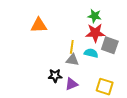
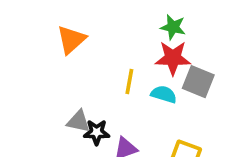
orange triangle: (39, 25) -> (71, 40), turned -42
gray triangle: (72, 60) -> (78, 121), moved

